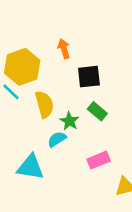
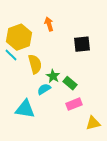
black square: (89, 77) -> (82, 44), moved
green rectangle: (97, 111) -> (70, 83), moved

